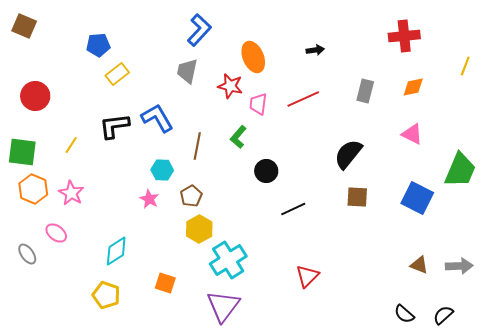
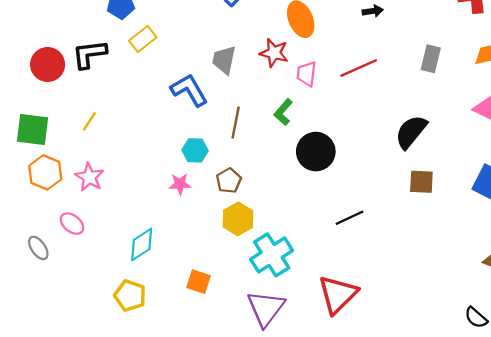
gray trapezoid: (187, 71) -> (224, 60), moved
black L-shape: (114, 126) -> (89, 54), moved
black circle: (266, 171) -> (316, 152), size x1.4
pink star: (149, 199) -> (180, 184), turned -30
black line: (293, 209) -> (349, 218), moved
red triangle: (307, 276) -> (338, 294), moved, size x1.5

